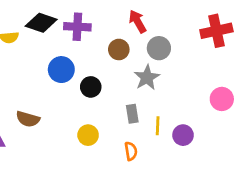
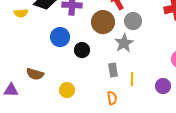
brown circle: (119, 49) -> (103, 22), size x1.5
yellow circle: (88, 135) -> (67, 90), moved
purple circle: (183, 135) -> (163, 86), moved

